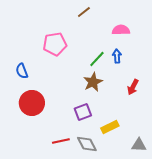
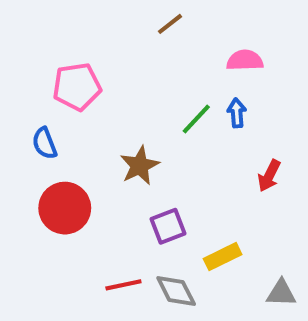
pink pentagon: (55, 44) -> (77, 87), moved
brown star: (93, 82) -> (140, 166), moved

